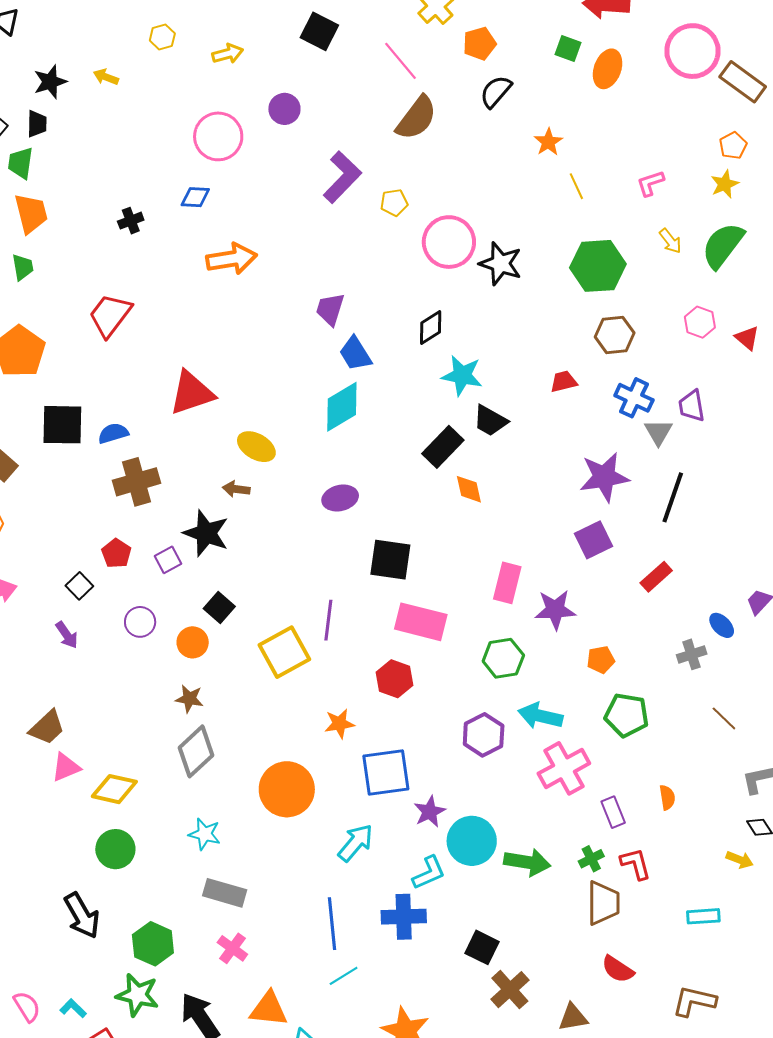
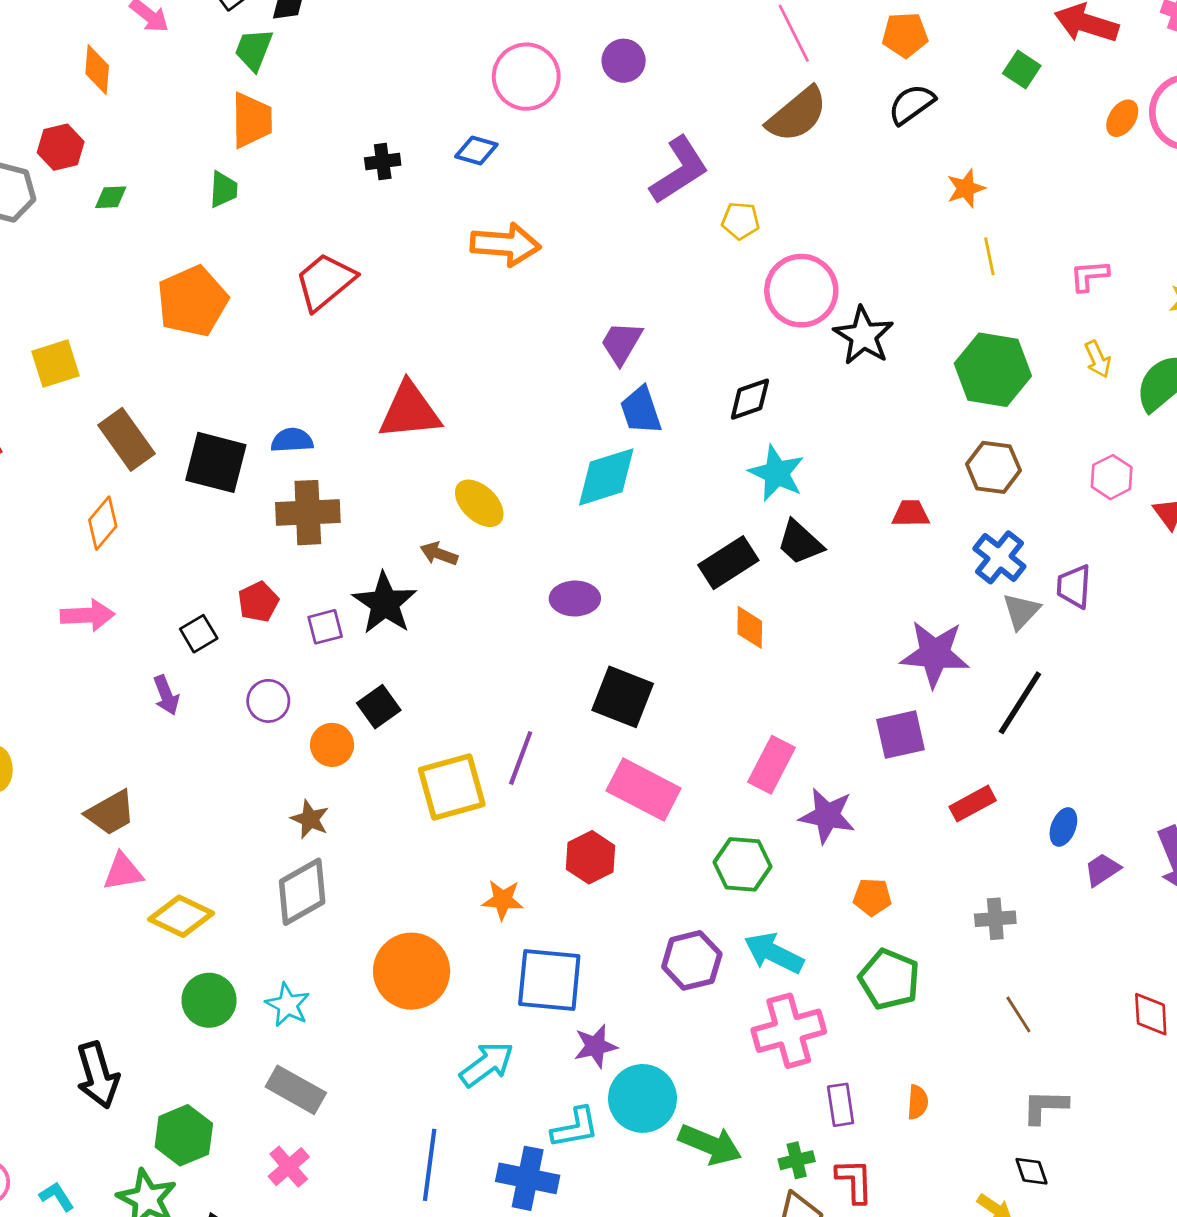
orange ellipse: (608, 69) -> (1122, 118), moved, size x0.7
black square: (62, 425) -> (216, 462), moved
blue ellipse: (722, 625) -> (1063, 827), moved, turned 52
green circle: (115, 849) -> (209, 1000), moved

